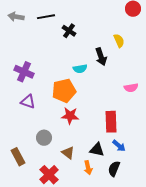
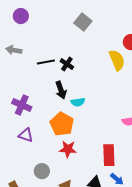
black line: (46, 17) -> (46, 62), moved
yellow semicircle: (119, 41) -> (117, 60), moved, size x1.5
black arrow: (101, 57) -> (61, 90), moved
orange pentagon: (64, 91) -> (62, 124), turned -30

